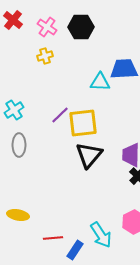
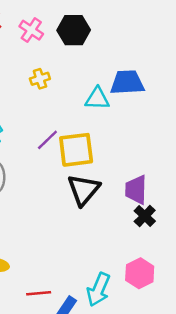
yellow cross: (45, 56) -> (40, 79), moved
cyan arrow: (101, 235) -> (99, 289), turned 56

